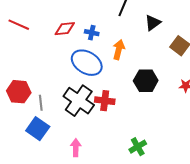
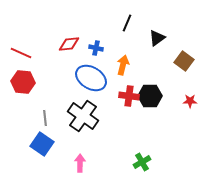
red line: (19, 25) -> (21, 53), moved
red hexagon: (19, 92) -> (23, 82), moved
red cross: (105, 101) -> (129, 96), moved

